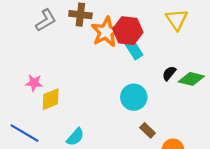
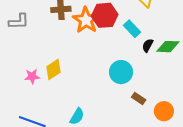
gray L-shape: (46, 20) -> (19, 21), moved, turned 40
cyan rectangle: (134, 49) -> (132, 29), moved
yellow diamond: (51, 99) -> (53, 69), moved

